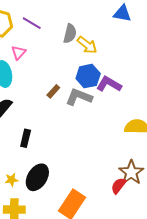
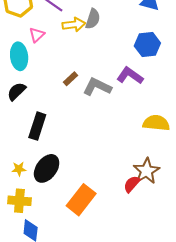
yellow arrow: (87, 45) -> (74, 25), moved, turned -50
blue hexagon: (88, 76) -> (147, 44), moved
black rectangle: (26, 138) -> (37, 126), size x1.4

